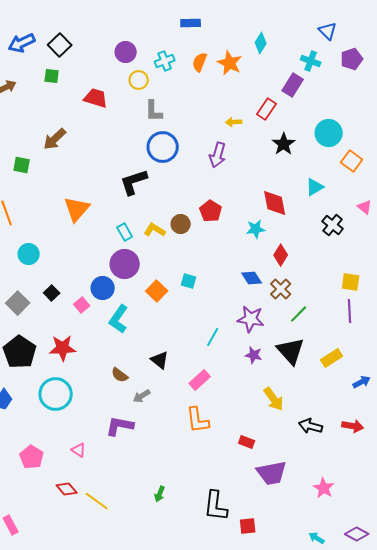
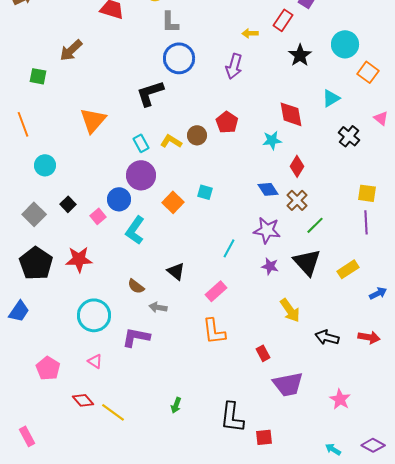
cyan circle: (56, 394) -> (94, 315), moved
gray arrow: (142, 396) -> (158, 307), turned 42
red rectangle: (247, 442) -> (263, 353), turned 42

